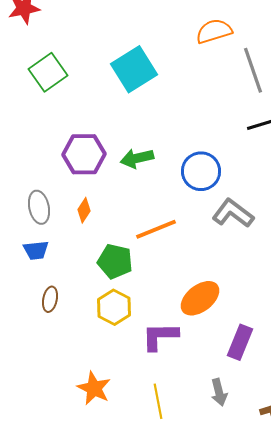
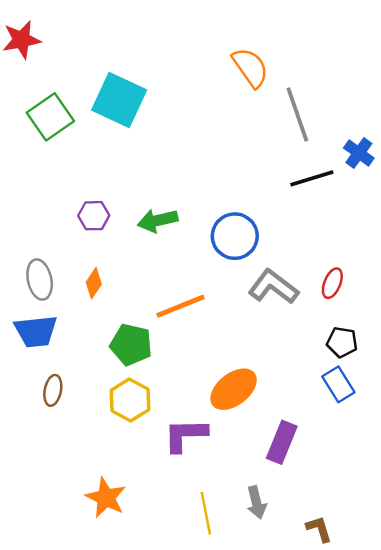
orange semicircle: (214, 31) -> (250, 67), turned 72
cyan square: (134, 69) -> (119, 100), moved, turned -33
purple hexagon: (84, 154) -> (94, 216), size x0.6
blue trapezoid: (36, 250) -> (36, 331), size x1.4
yellow line: (158, 401) -> (206, 513), moved

